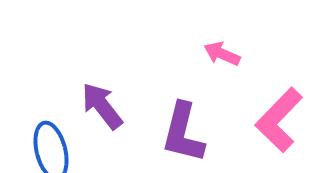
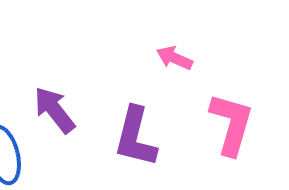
pink L-shape: (279, 120) -> (231, 124), turned 152

